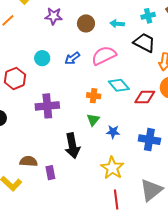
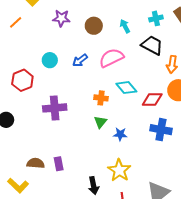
cyan arrow: (117, 24) -> (125, 26), turned 56
blue cross: (149, 140) -> (161, 130), moved
black arrow: (72, 146) -> (93, 186), moved, size x0.7
purple rectangle: (50, 173) -> (59, 164), moved

